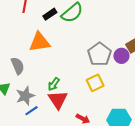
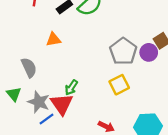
orange triangle: (40, 42) -> (53, 39), size x0.6
gray star: (25, 96) -> (39, 102), turned -30
red triangle: (58, 100) -> (62, 104), moved

